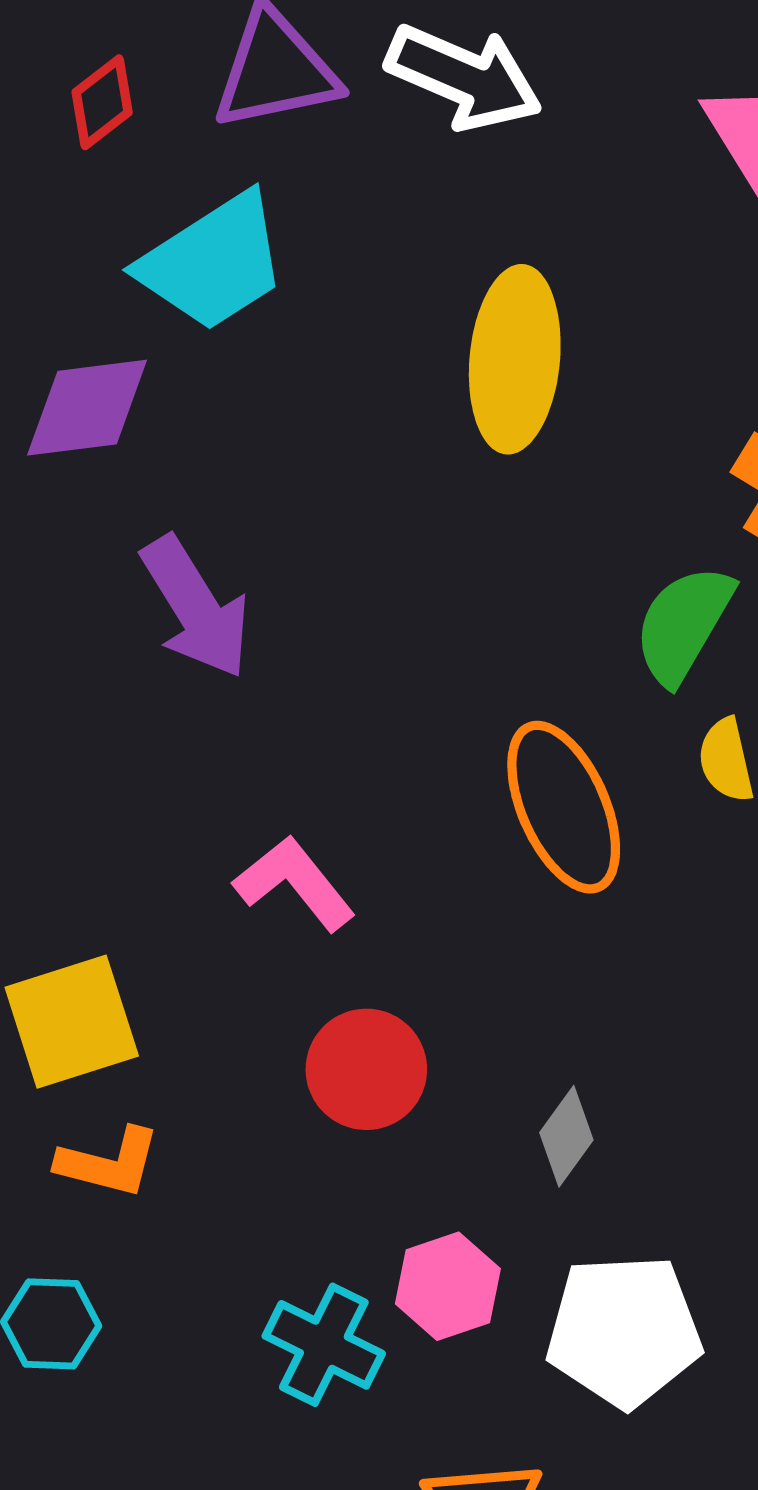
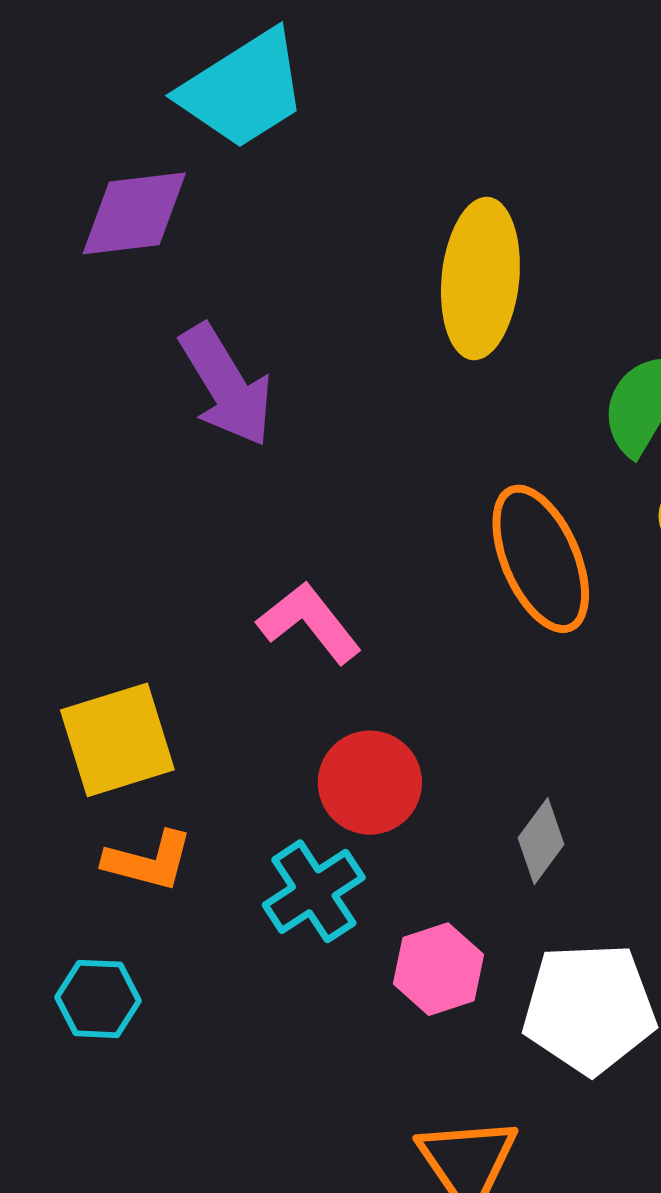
yellow ellipse: (515, 359) -> (480, 279), moved
cyan cross: (324, 1345) -> (314, 891), moved, turned 30

